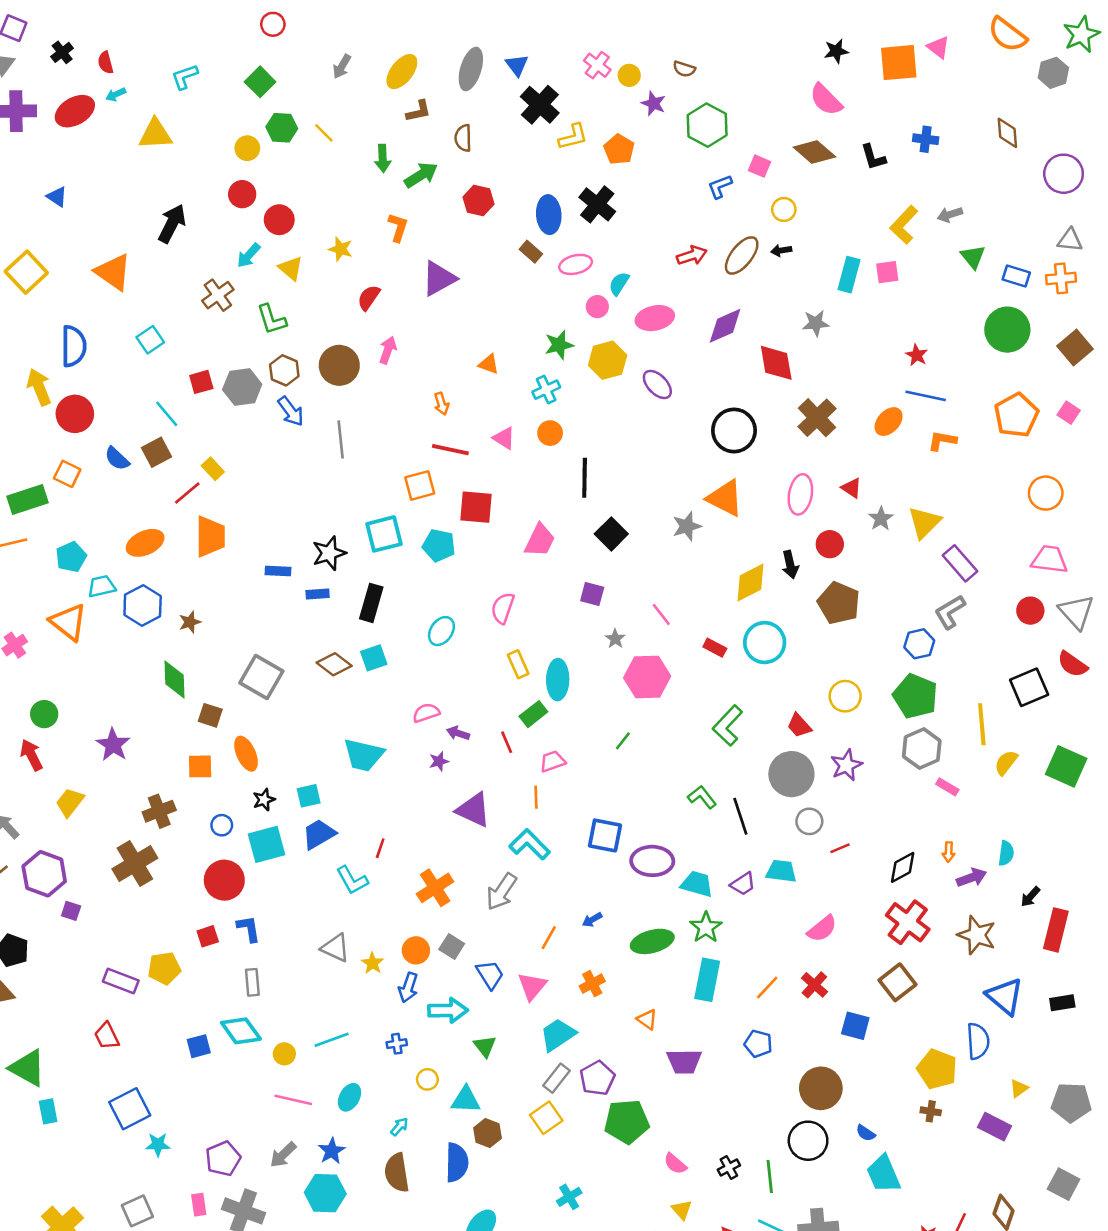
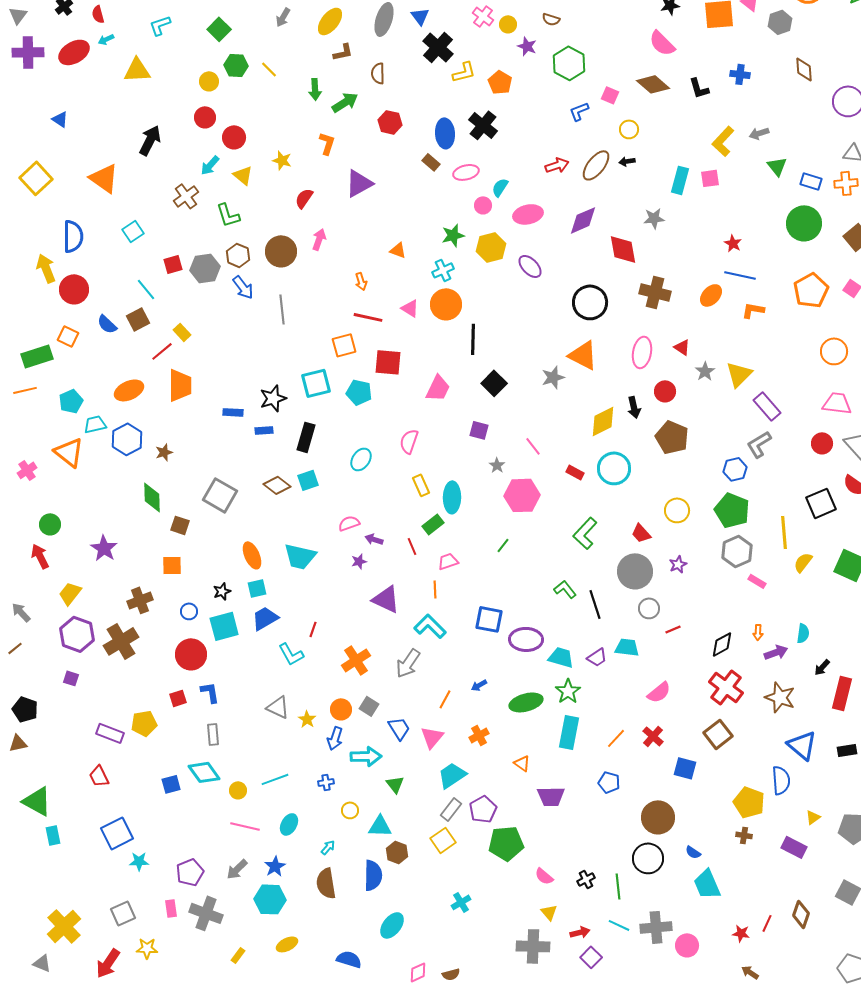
gray hexagon: (1053, 73) -> (780, 22), moved
brown cross: (817, 418) -> (655, 292), turned -32
orange circle: (550, 433) -> (446, 304), size x1.6
orange ellipse: (246, 754) -> (252, 555), moved
purple star: (846, 765) -> (678, 564), size x0.7
purple hexagon: (44, 874) -> (77, 634), moved

